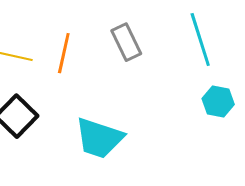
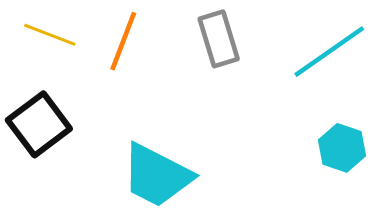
cyan line: (200, 40) -> (329, 52), turned 64

